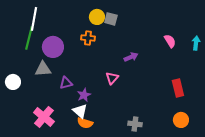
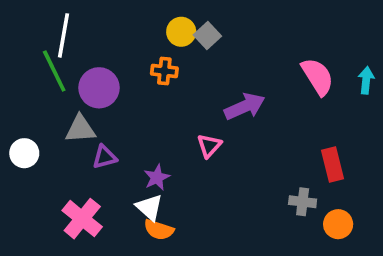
gray square: (111, 19) -> (207, 35), turned 32
green line: (29, 38) -> (54, 71), turned -40
pink semicircle: (170, 41) -> (318, 77), size x1.5
purple arrow: (131, 57) -> (245, 106), size x1.5
purple triangle: (66, 83) -> (105, 157), moved
gray cross: (135, 124) -> (303, 202), moved

